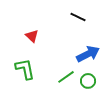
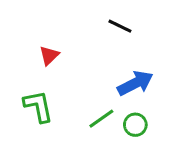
red triangle: (32, 36) -> (49, 55), turned 32

